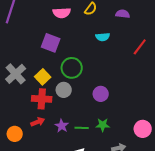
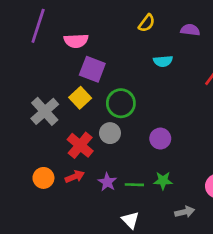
pink semicircle: (62, 13) -> (76, 41), moved
yellow square: (43, 77) -> (80, 98), moved
red cross: (42, 99) -> (80, 145), turned 36
orange circle: (15, 134) -> (43, 178), moved

